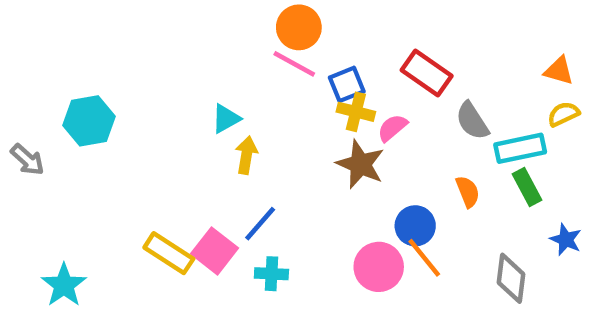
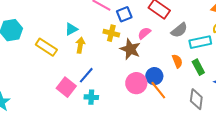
yellow cross: (356, 112) -> (111, 33), moved
gray semicircle: (472, 121) -> (179, 30), turned -96
green rectangle: (527, 187) -> (198, 67), moved
yellow rectangle: (169, 253) -> (46, 47), moved
pink circle: (379, 267) -> (136, 83), moved

